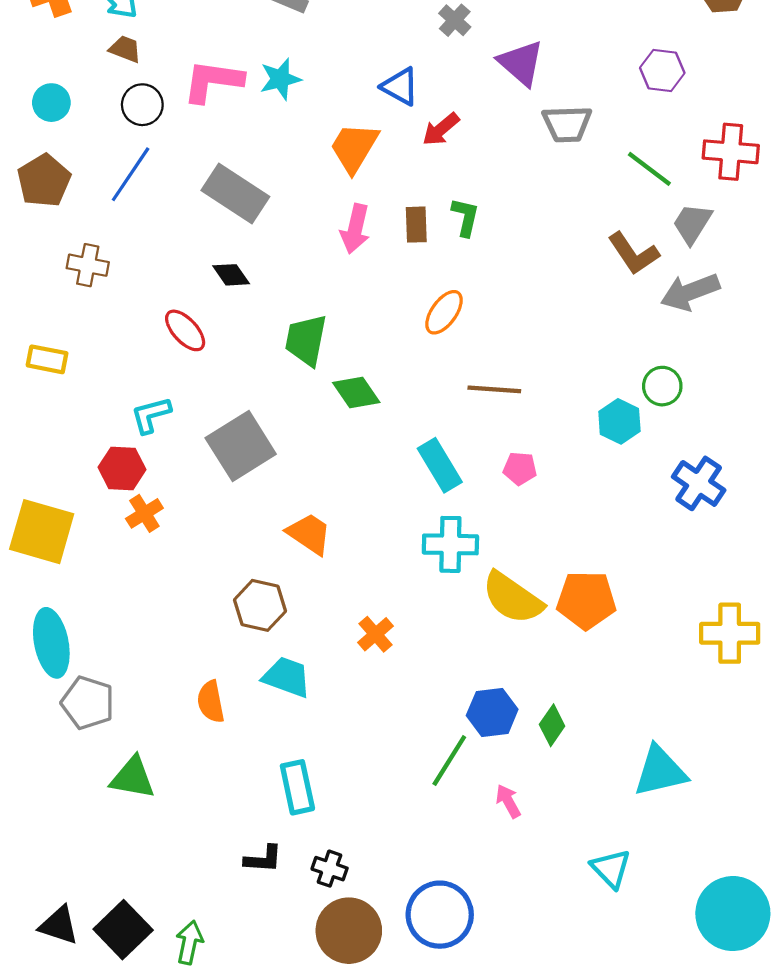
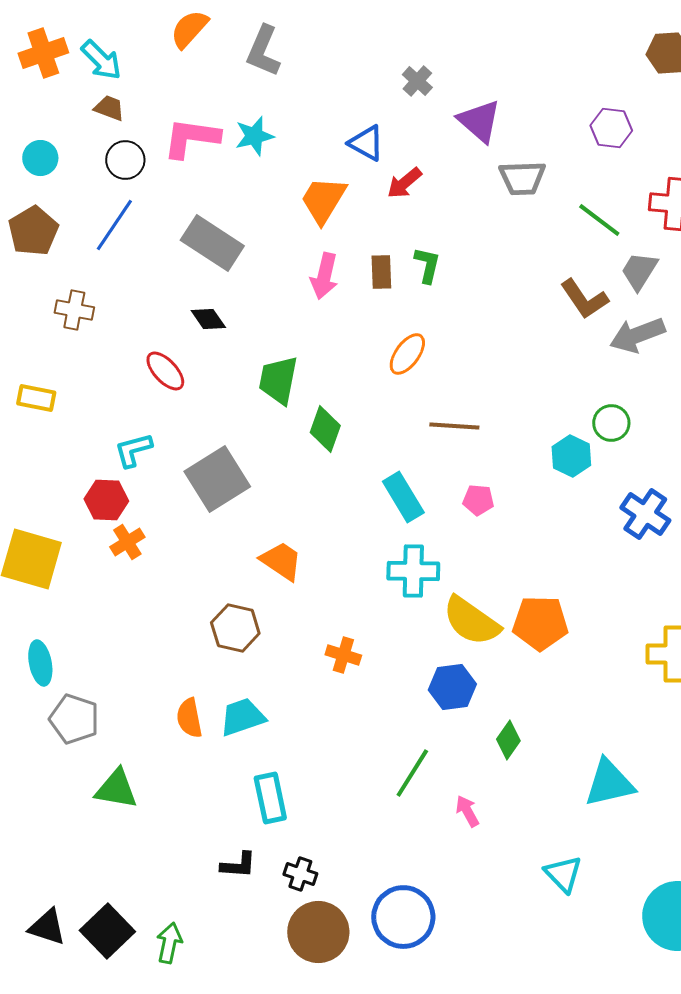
green diamond: (356, 392) -> (325, 429), turned 54
orange cross: (376, 634) -> (343, 655), turned -32
cyan ellipse: (51, 643) -> (40, 663), size x0.7
cyan trapezoid: (287, 677) -> (242, 717), moved, turned -39
blue hexagon: (492, 712) -> (452, 687), moved

